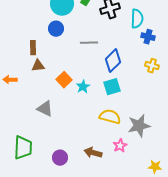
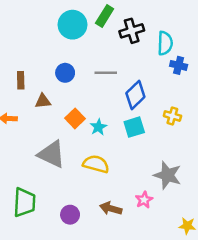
blue circle: (56, 29) -> (65, 73), moved
brown rectangle: (33, 48) -> (21, 80), moved
yellow cross: (152, 66) -> (172, 116), moved
gray triangle: (45, 109) -> (52, 154), size x1.4
yellow semicircle: (110, 117) -> (96, 164), moved
gray star: (139, 126) -> (167, 175), turned 30

